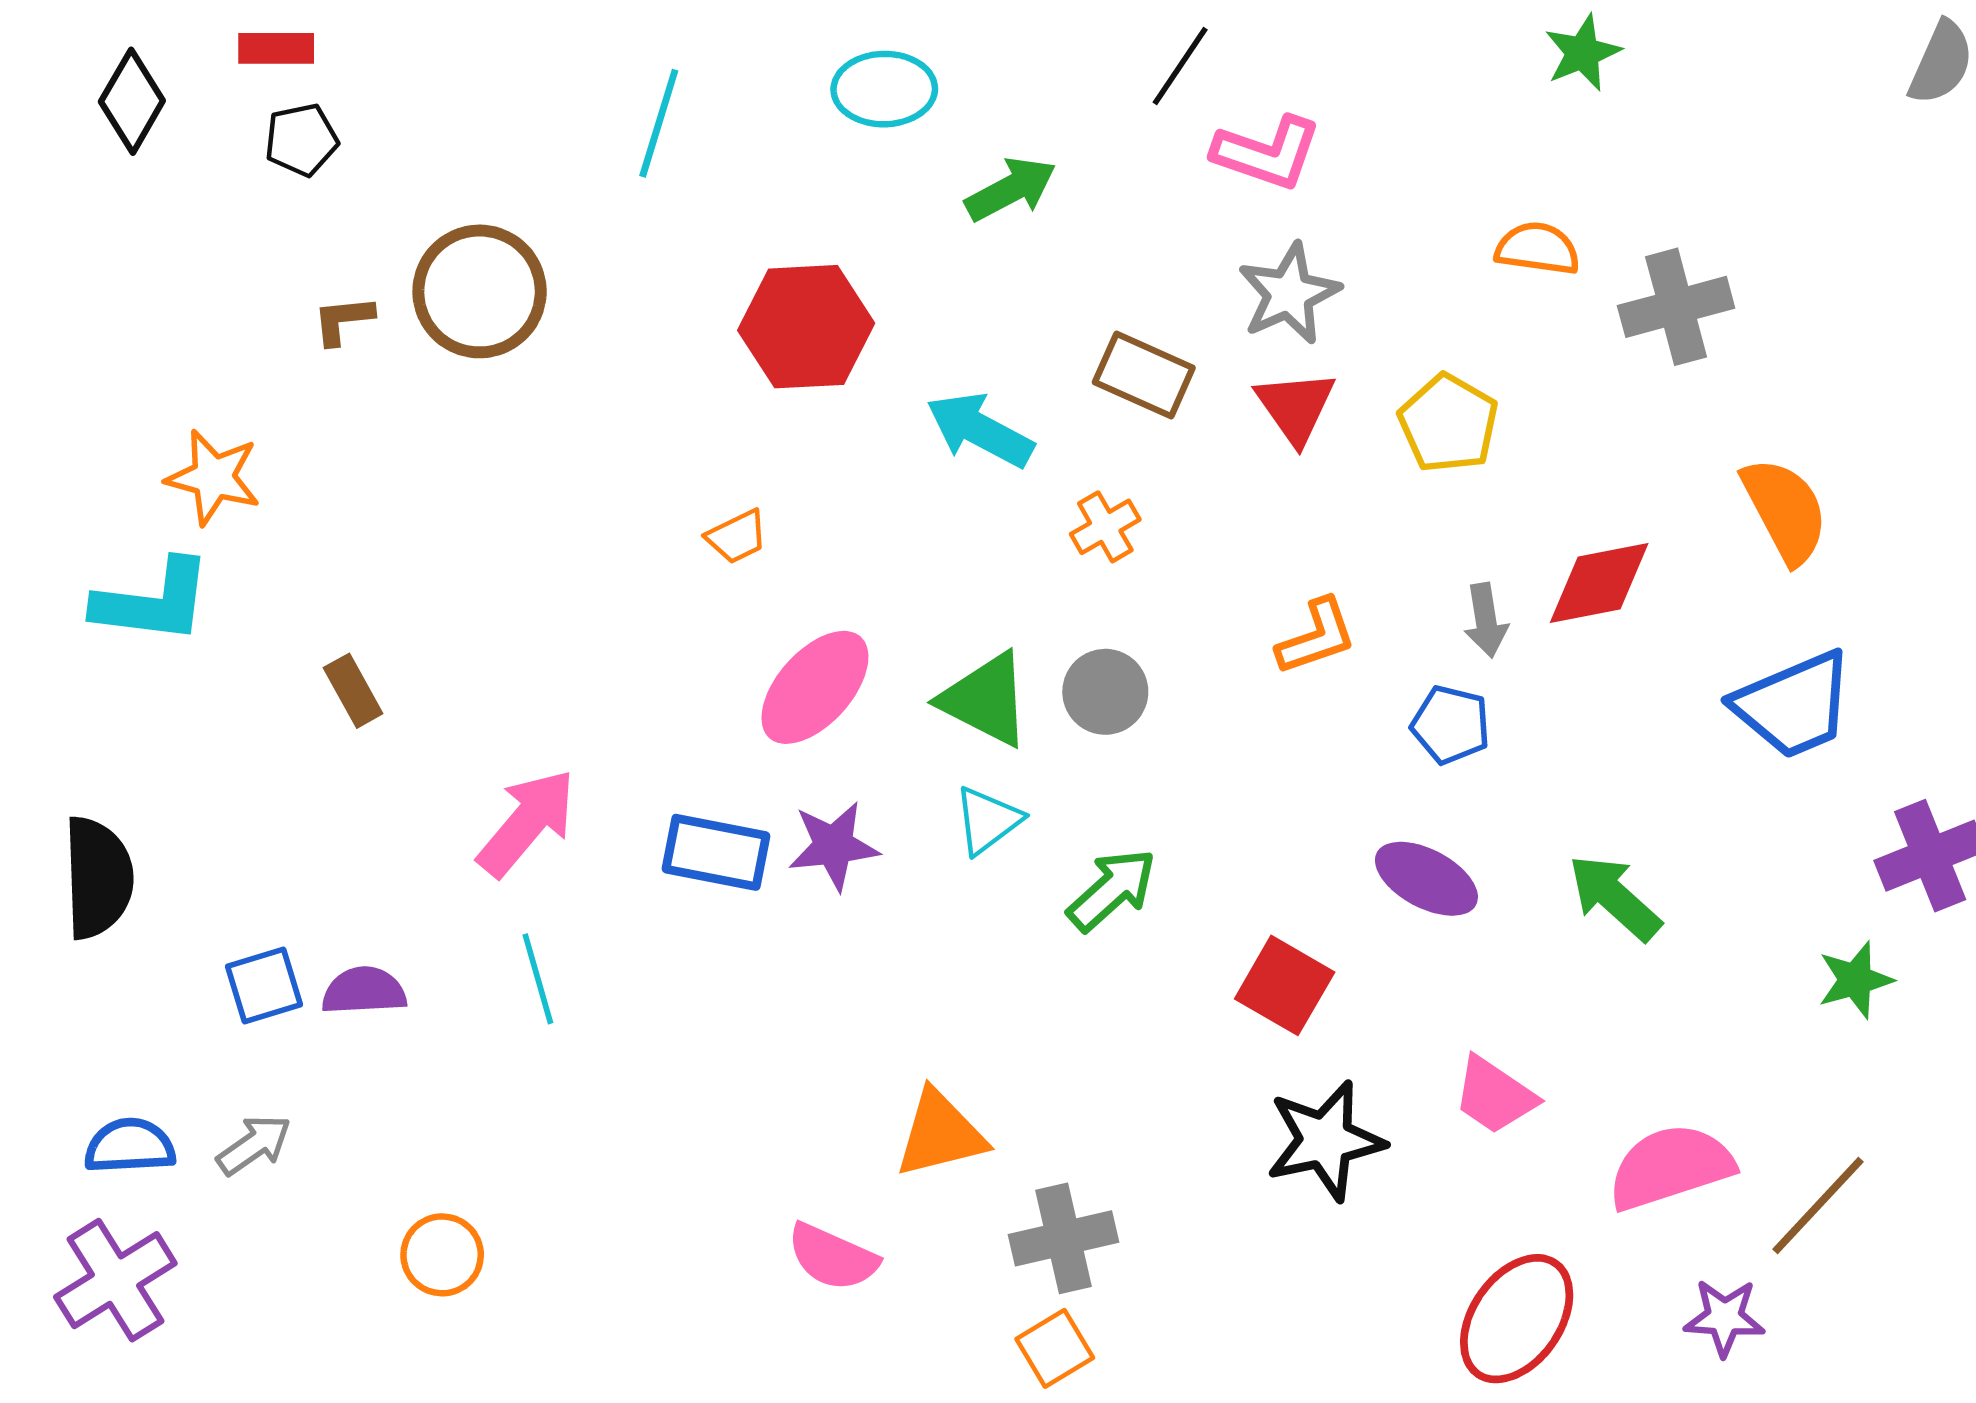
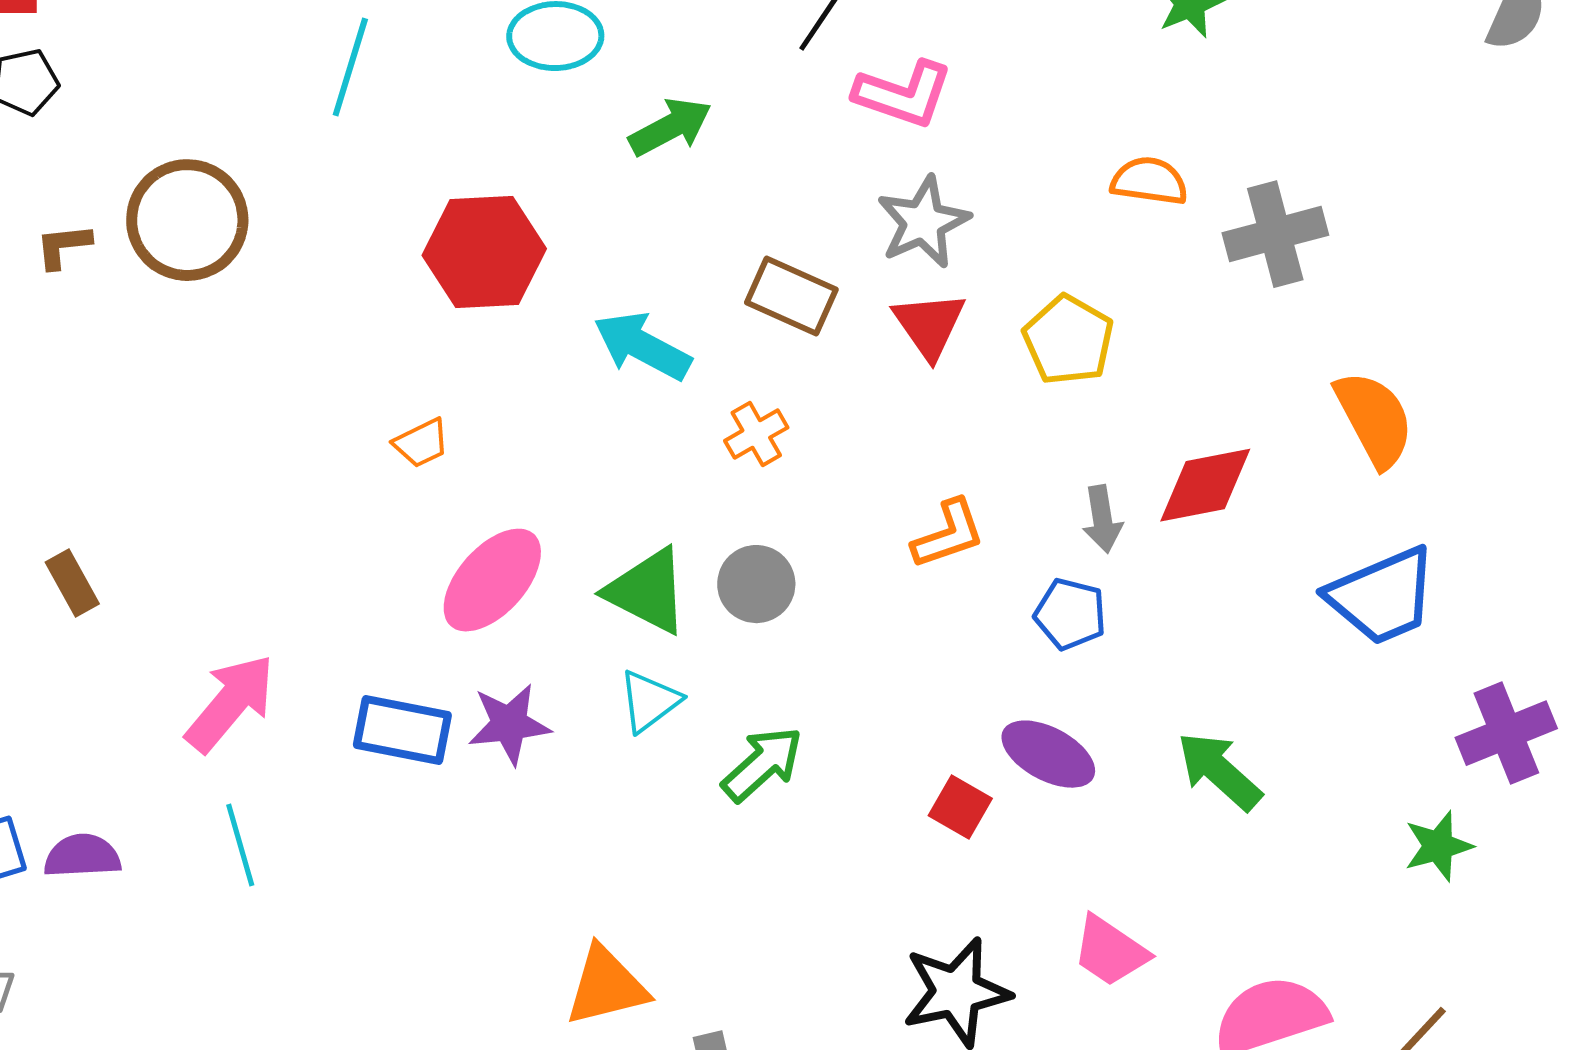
red square: (1285, 985) -> (960, 807), moved, size x0.7

